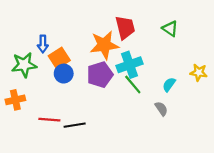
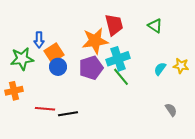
cyan semicircle: (169, 85) -> (160, 69), moved
gray semicircle: (161, 109) -> (171, 110), moved

